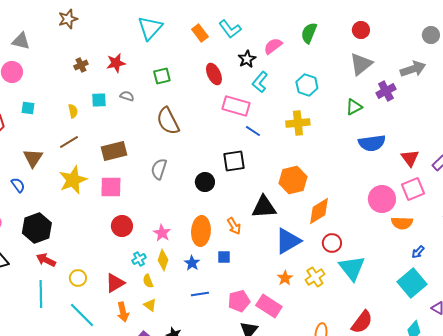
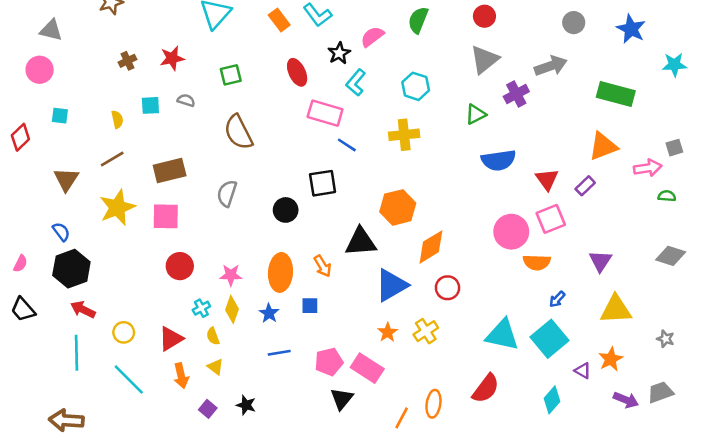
blue semicircle: (18, 185) -> (61, 232), moved
pink star: (162, 233) -> (231, 275), turned -30
cyan triangle: (352, 268) -> (502, 335), moved, turned -40

